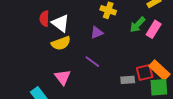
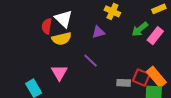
red semicircle: (44, 19) -> (47, 26), moved
red square: (145, 73) -> (141, 78), turned 30

